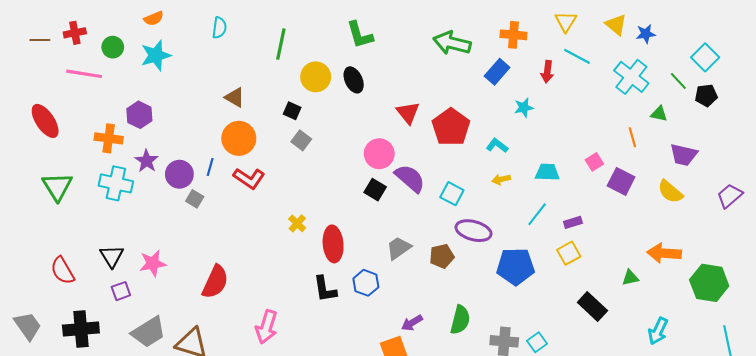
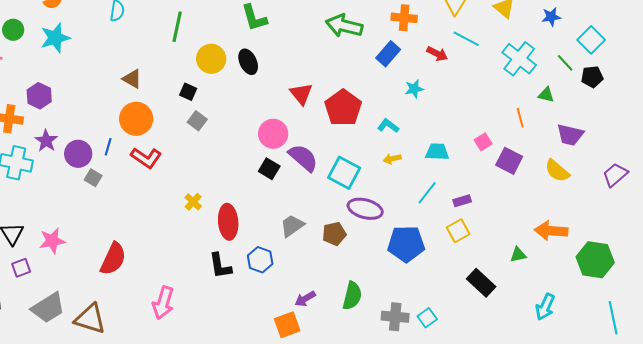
blue star: (646, 34) -> (551, 17), moved
red arrow: (547, 72) -> (437, 54), turned -70
cyan square: (452, 194) -> (344, 173), size x1.4

